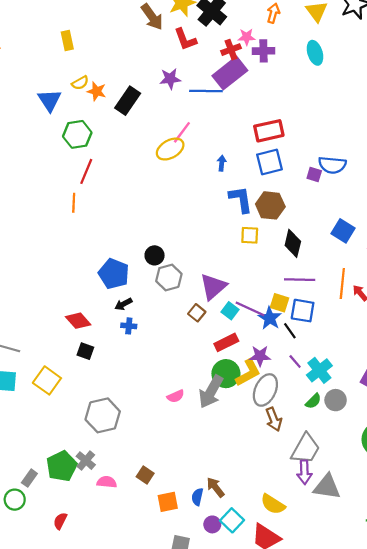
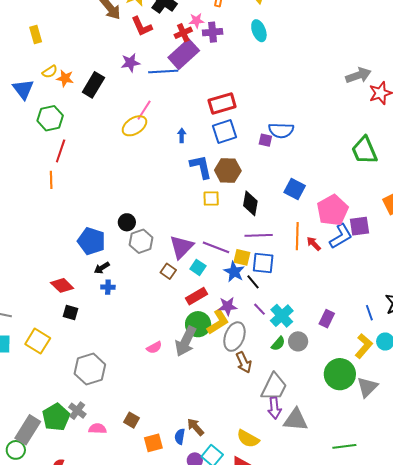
purple line: (250, 309) -> (216, 247), moved
gray rectangle: (29, 478) -> (28, 430), size x1.8

